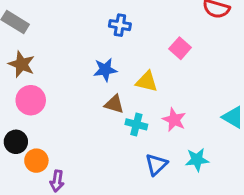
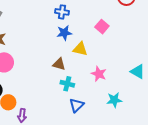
blue star: (105, 70) -> (64, 33), moved
cyan cross: (136, 124) -> (67, 84), moved
blue triangle: (156, 164) -> (77, 105), moved

